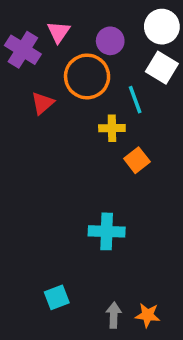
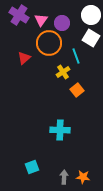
pink triangle: (59, 32) -> (41, 20), moved
purple cross: (23, 50) -> (19, 15), moved
yellow cross: (112, 128) -> (63, 72), turned -32

